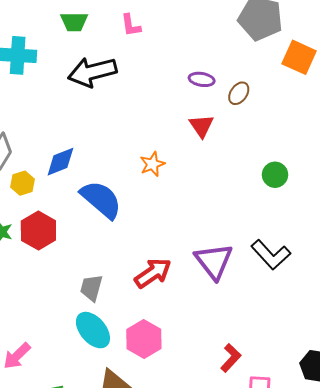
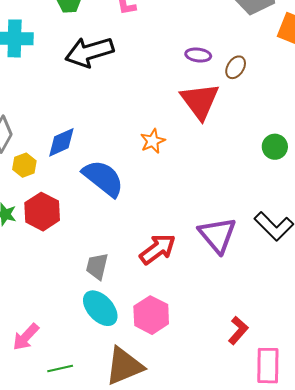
red triangle: (201, 126) -> (200, 101), size x1.6

